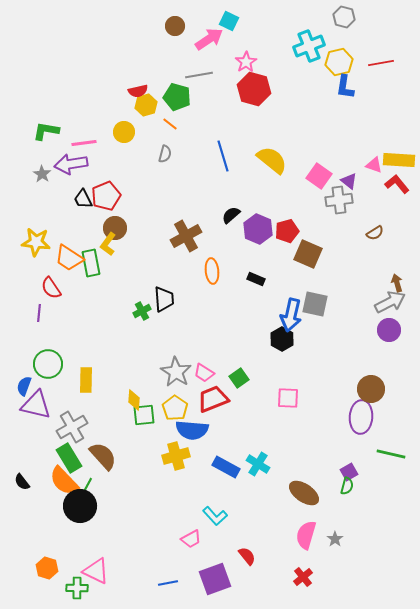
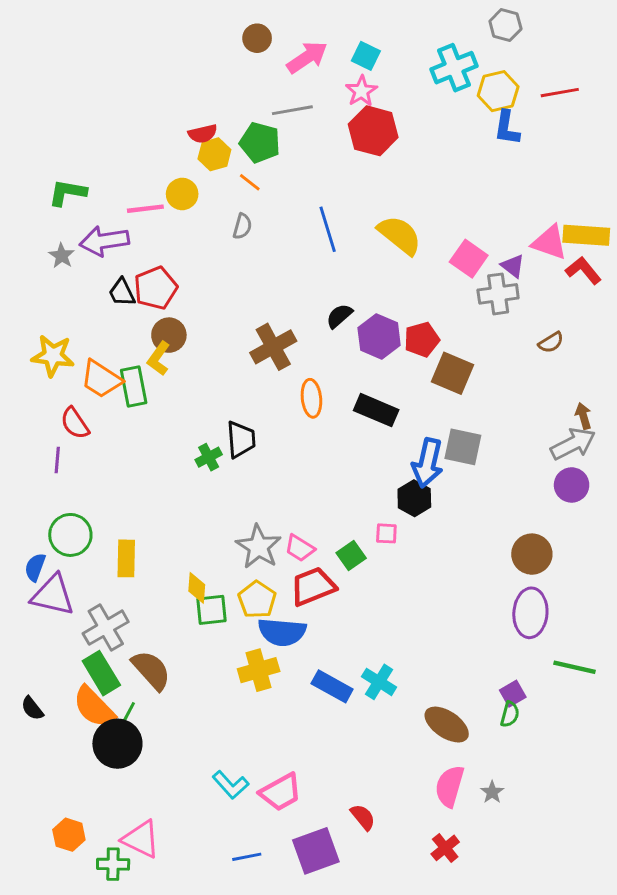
cyan square: (229, 21) -> (366, 56), moved
pink line: (84, 143) -> (145, 209), moved
pink triangle: (374, 165) -> (550, 242), size x1.5
black rectangle: (256, 279) -> (376, 410), size x1.6
brown circle: (371, 389) -> (532, 554), moved
pink square: (288, 398) -> (386, 533), moved, size x0.7
cyan L-shape: (215, 516) -> (231, 785), moved
pink trapezoid: (191, 539) -> (281, 792), size x1.4

